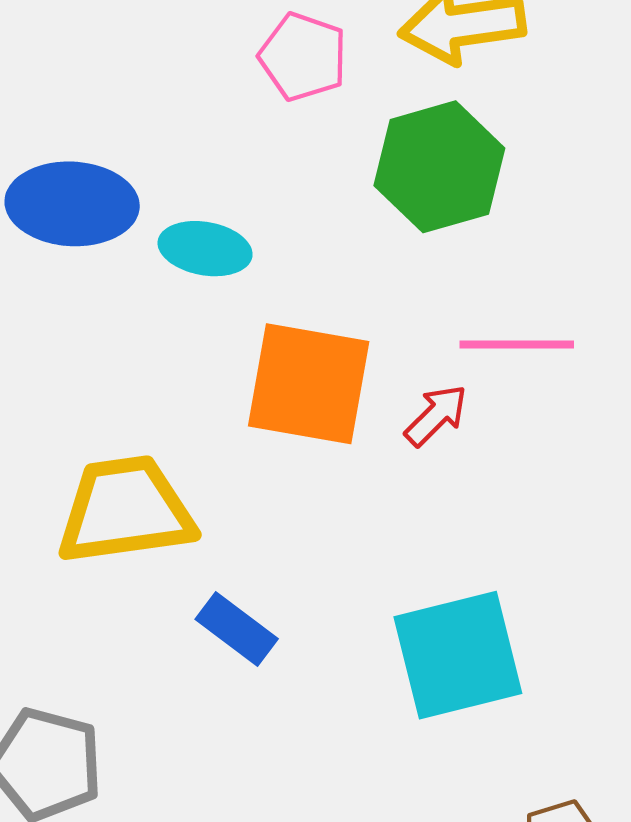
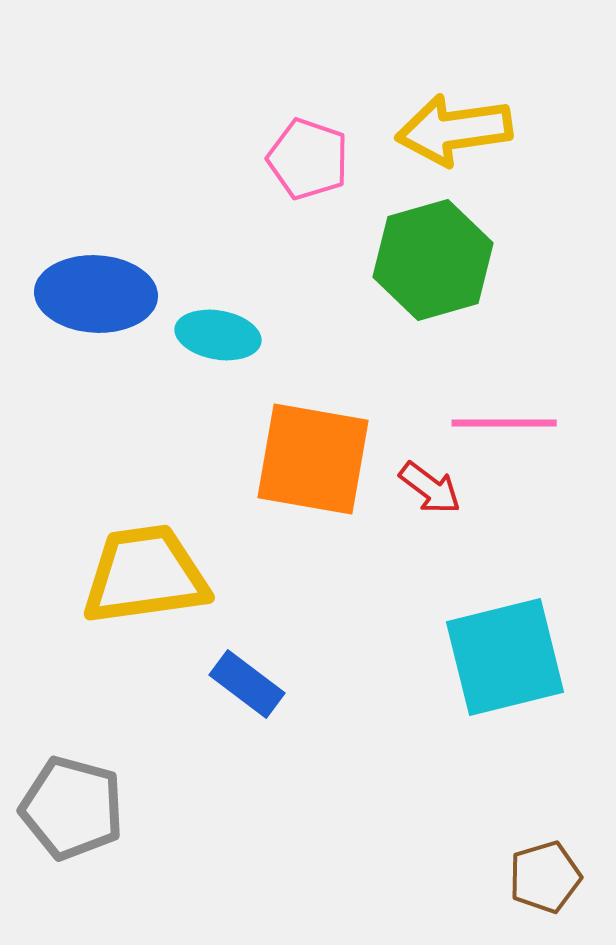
red arrow: (436, 415) -> (430, 488), turned 82
cyan square: (458, 655) -> (505, 657), moved

